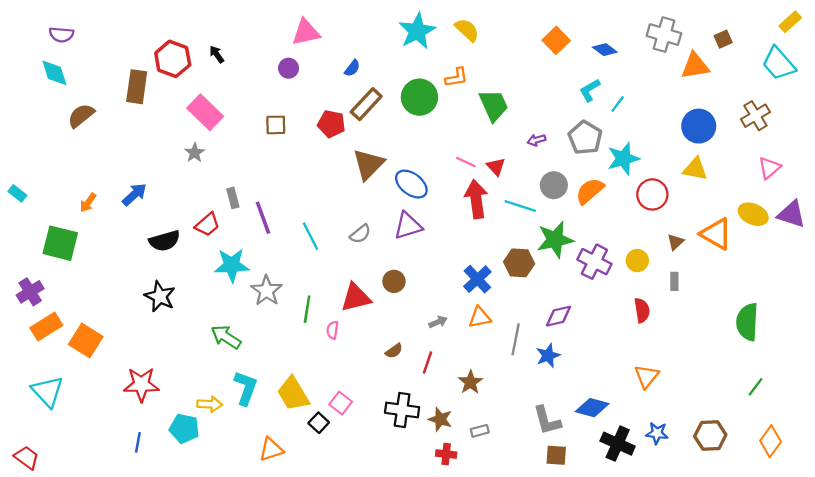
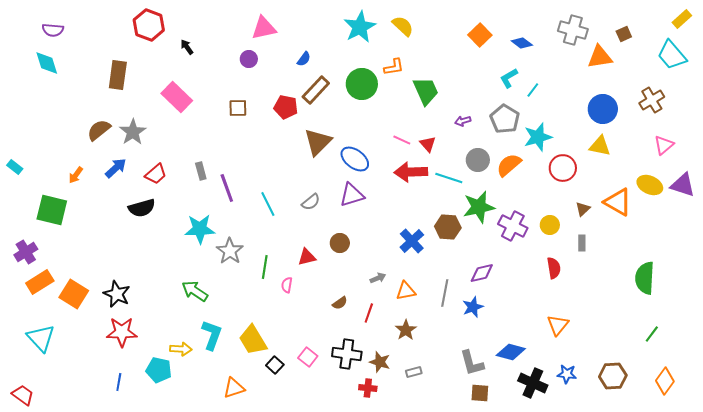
red hexagon: (173, 59) -> (149, 25), moved
brown semicircle: (81, 116) -> (99, 130), moved
gray star: (195, 153) -> (133, 132), moved, size x1.5
red arrow: (476, 199) -> (411, 172), turned -84
red trapezoid: (207, 225) -> (156, 174), moved
black star: (160, 296) -> (117, 294), moved
red triangle: (356, 298) -> (307, 257), size x0.7
orange triangle: (480, 317) -> (406, 291), moved
pink square: (341, 403) -> (308, 357), moved
red cross: (446, 454) -> (368, 388), moved

